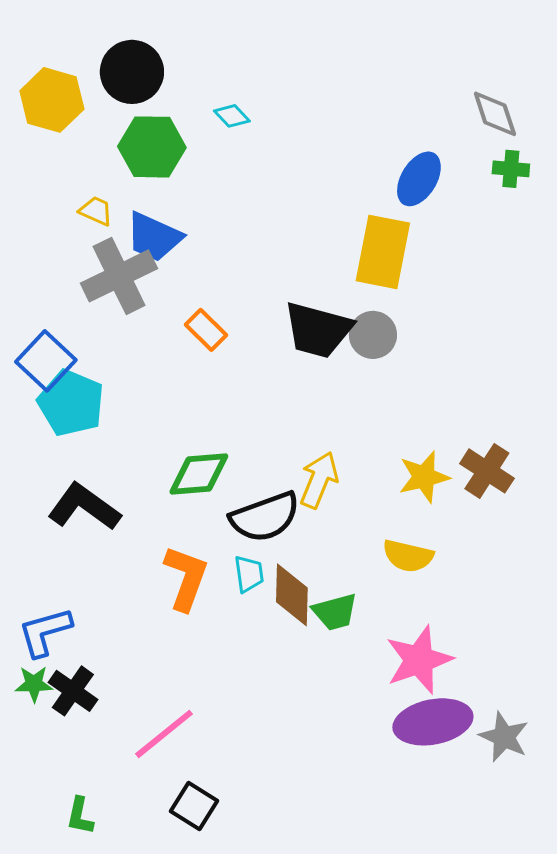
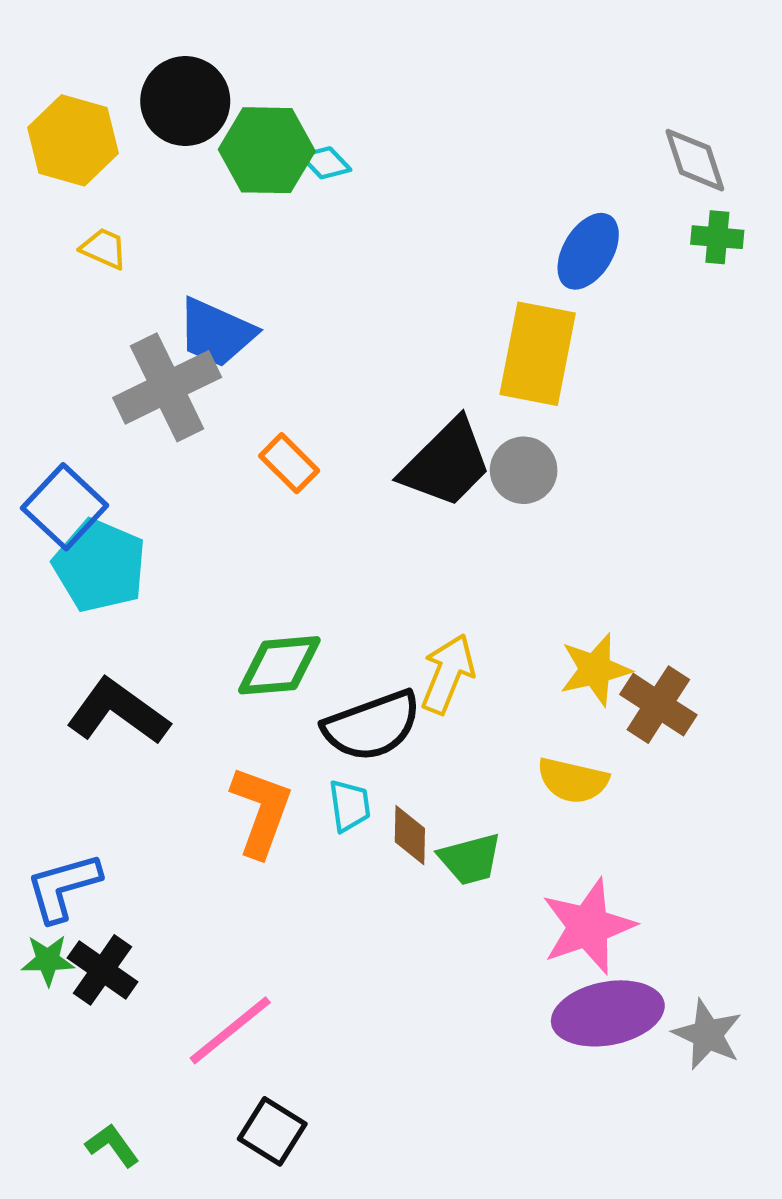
green hexagon: (152, 147) -> (267, 150), moved
yellow trapezoid: (96, 211) -> (104, 248), moved
black trapezoid: (318, 330) -> (446, 463), turned -60
brown cross: (487, 471) -> (658, 705), moved
brown diamond: (292, 595) -> (410, 835), size x0.7
green L-shape: (80, 816) -> (112, 1145), turned 132

